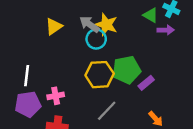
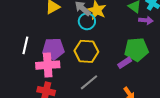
green pentagon: (127, 70) -> (136, 49), moved
pink cross: (56, 96) -> (48, 65), size x1.6
purple pentagon: (28, 104) -> (53, 49), moved

